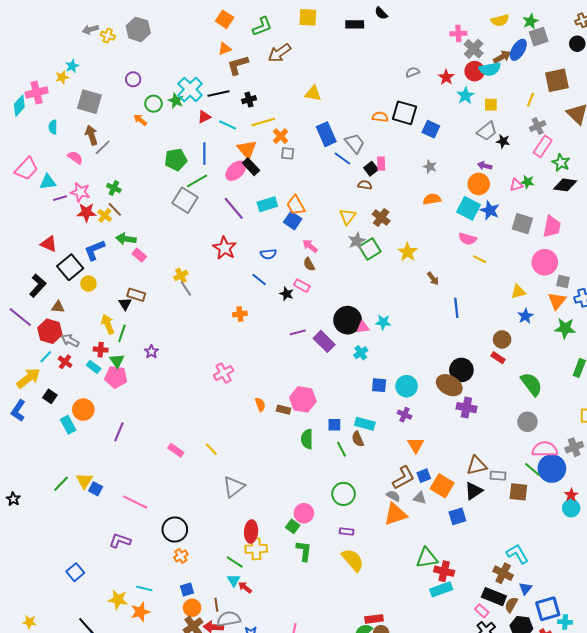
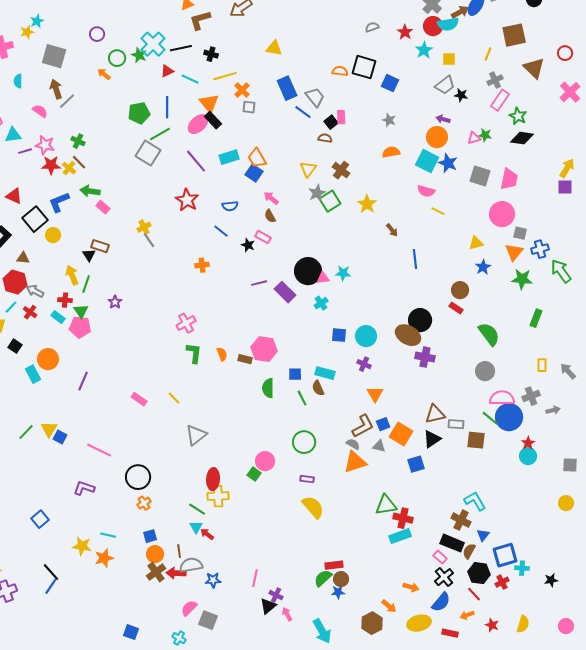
black cross: (249, 100) -> (211, 54), turned 32
green L-shape: (304, 551) -> (194, 353), moved

